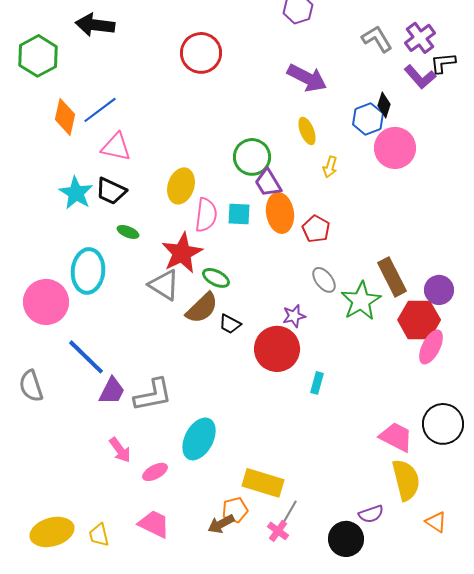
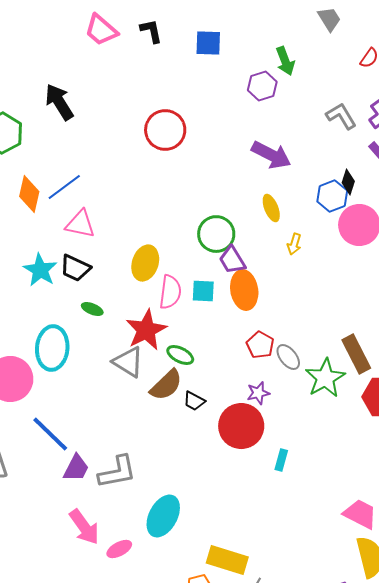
black arrow: (95, 25) -> (59, 102), turned 51
red pentagon: (316, 229) -> (260, 345), moved
pink arrow: (120, 450) -> (84, 527), size x1.4

